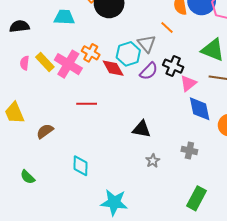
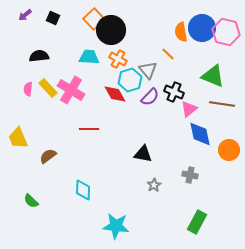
cyan trapezoid: (64, 17) -> (89, 57), moved
black semicircle: (19, 26) -> (39, 56), moved
orange cross: (91, 53) -> (118, 59), moved

